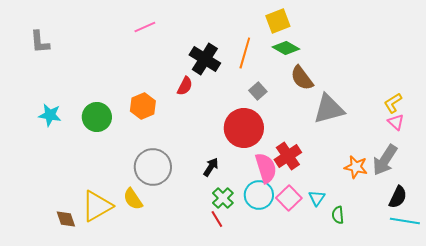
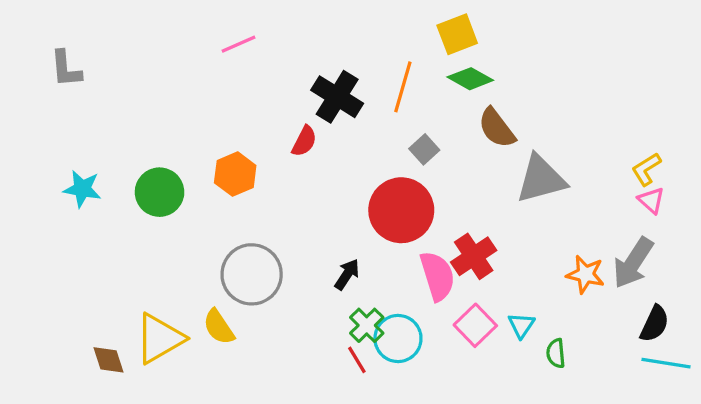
cyan circle: (259, 195) -> (398, 338), moved

